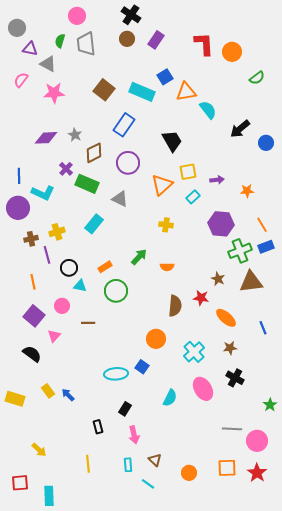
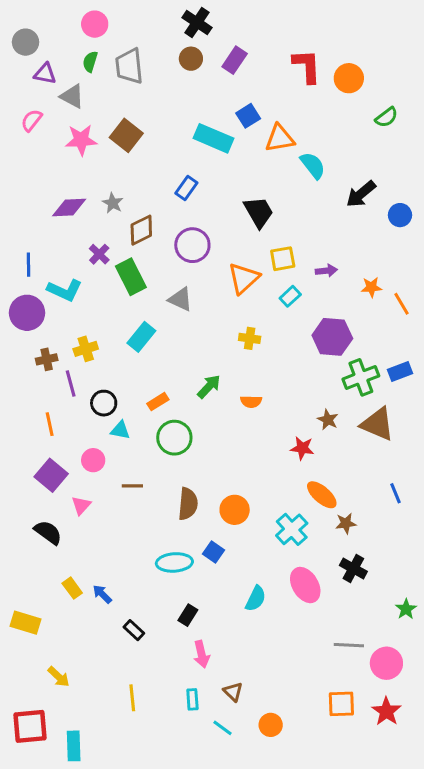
pink circle: (77, 16) -> (95, 24), moved
brown square: (104, 90) -> (126, 135), moved
blue rectangle: (124, 125) -> (186, 188), size x0.7
green rectangle: (87, 184) -> (131, 277), turned 40
orange line: (262, 225) -> (401, 304), moved
brown triangle: (251, 282) -> (377, 424), turned 30
brown semicircle: (175, 306) -> (188, 504), moved
orange ellipse: (226, 318) -> (322, 495), moved
yellow rectangle: (15, 399) -> (26, 623), moved
black rectangle: (98, 427) -> (134, 630), moved, turned -32
orange circle: (189, 473) -> (271, 725), moved
red square: (20, 483) -> (30, 726), size x1.4

